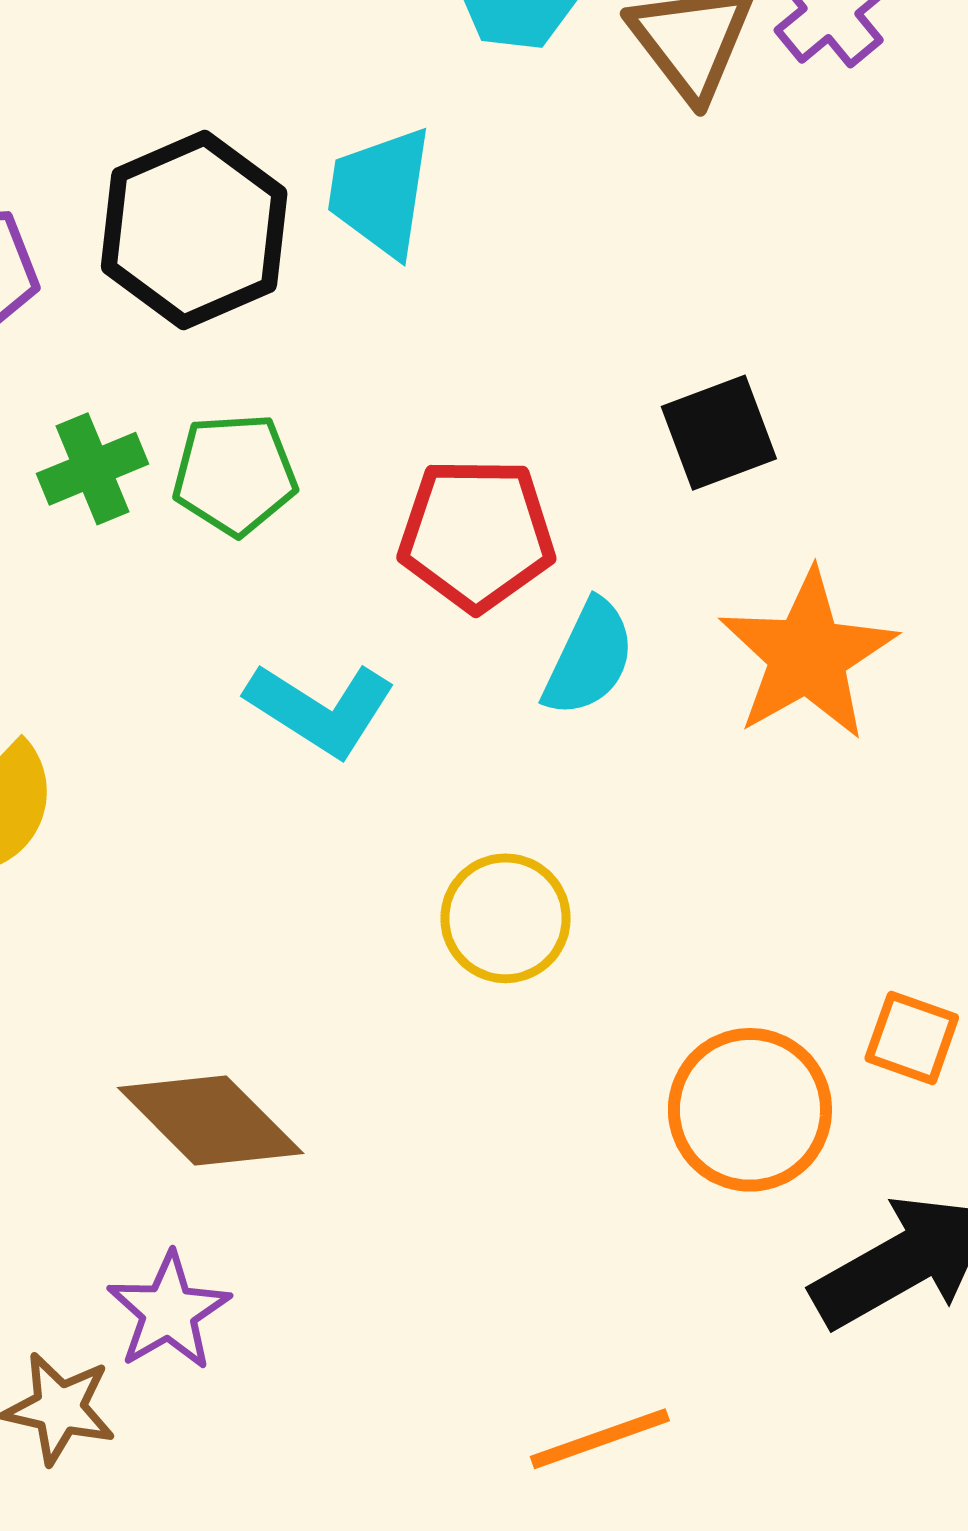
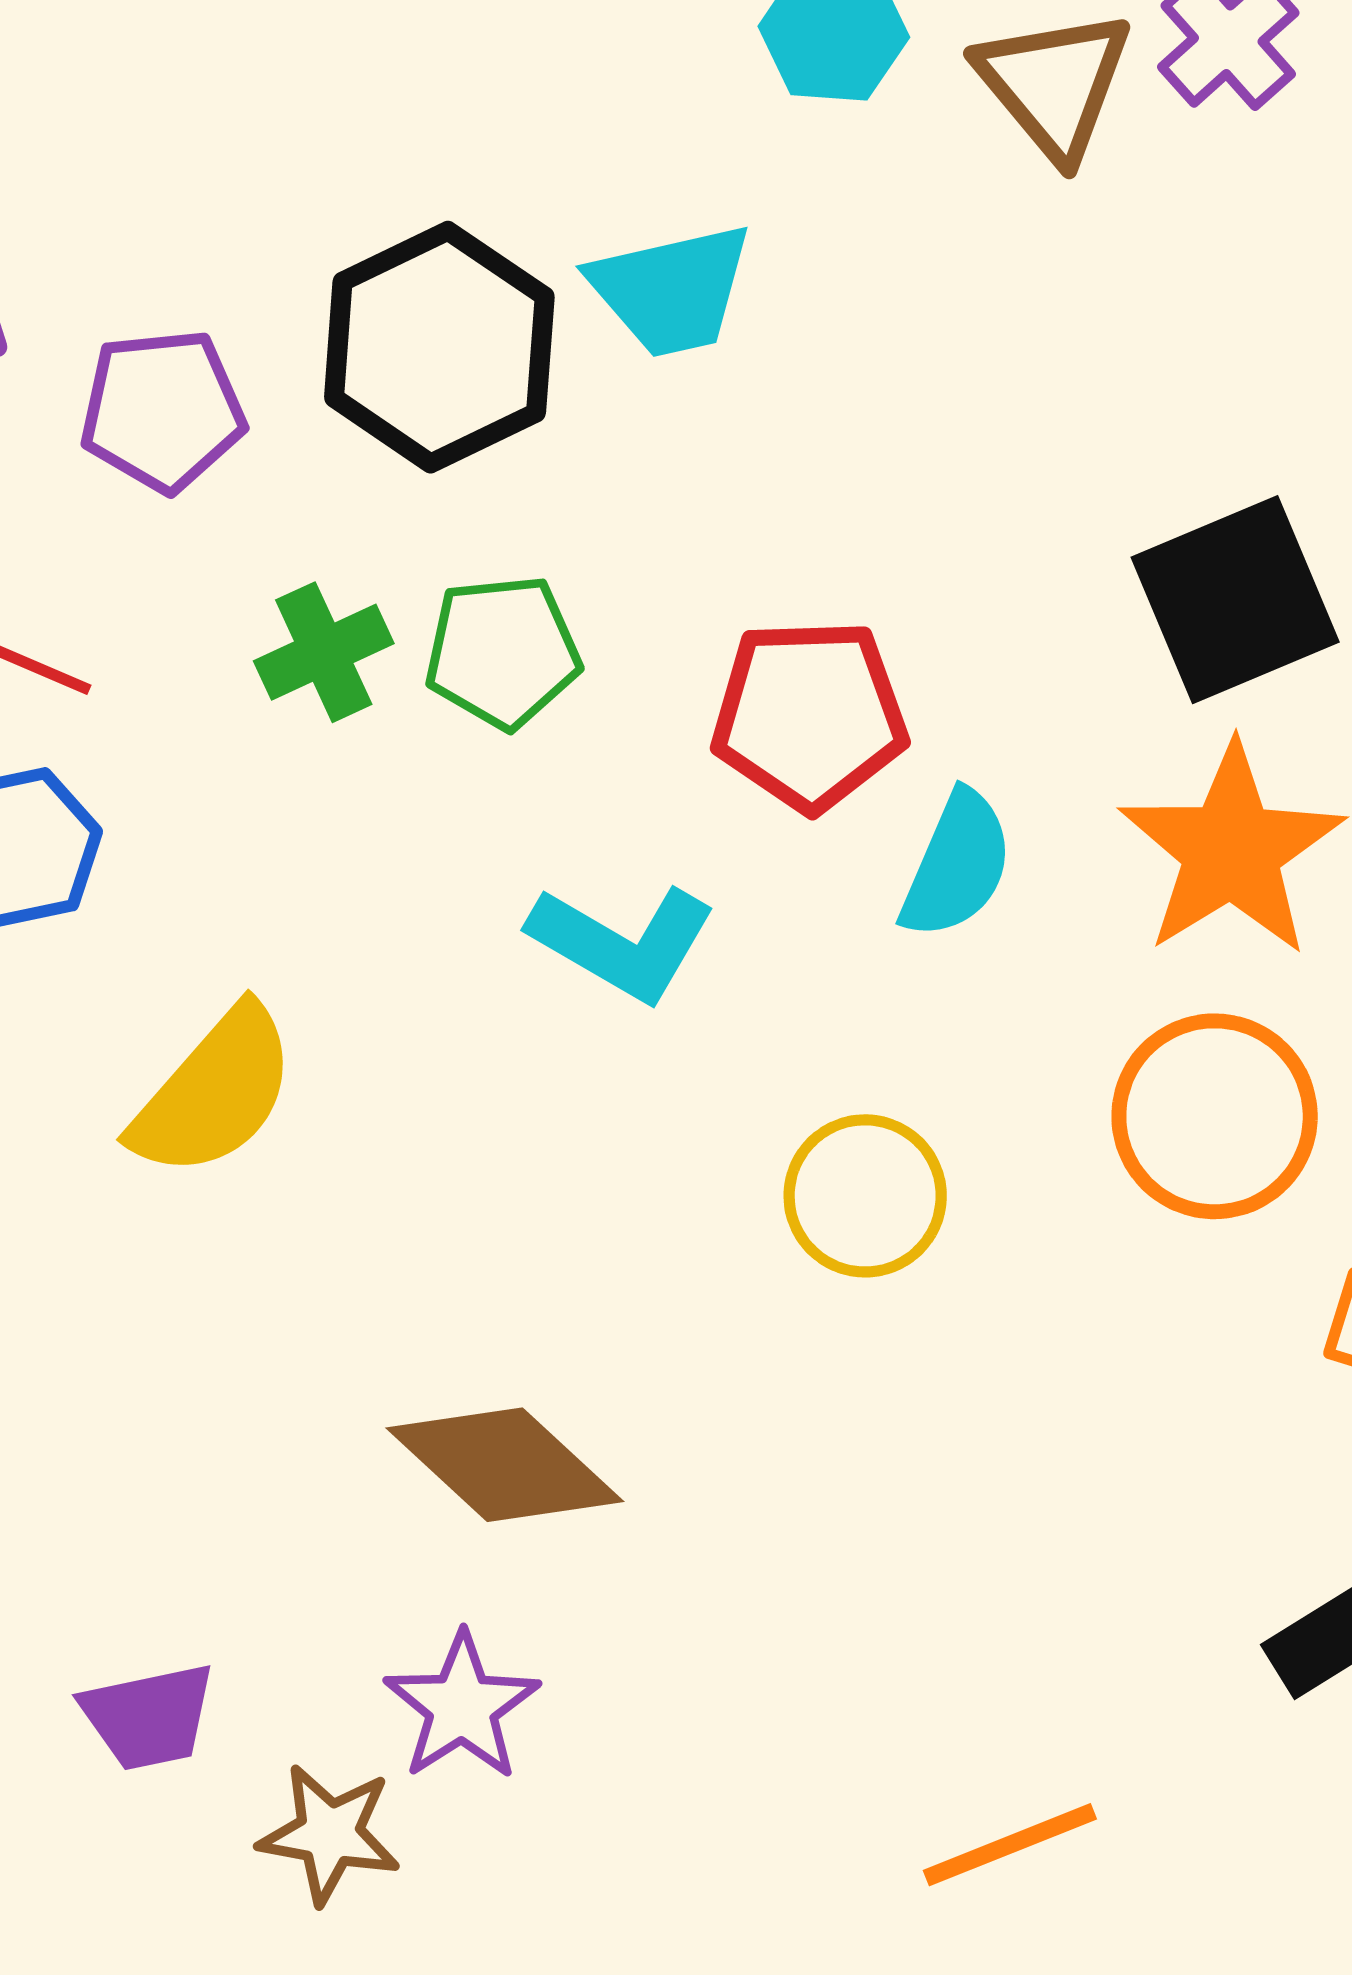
cyan trapezoid: (380, 192) -> (671, 290), turned -109
black square: (719, 433) -> (1235, 600), moved, size x1.4
orange circle: (750, 1110) -> (1215, 1116), moved

